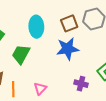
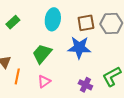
green trapezoid: (21, 54) -> (42, 54), moved

